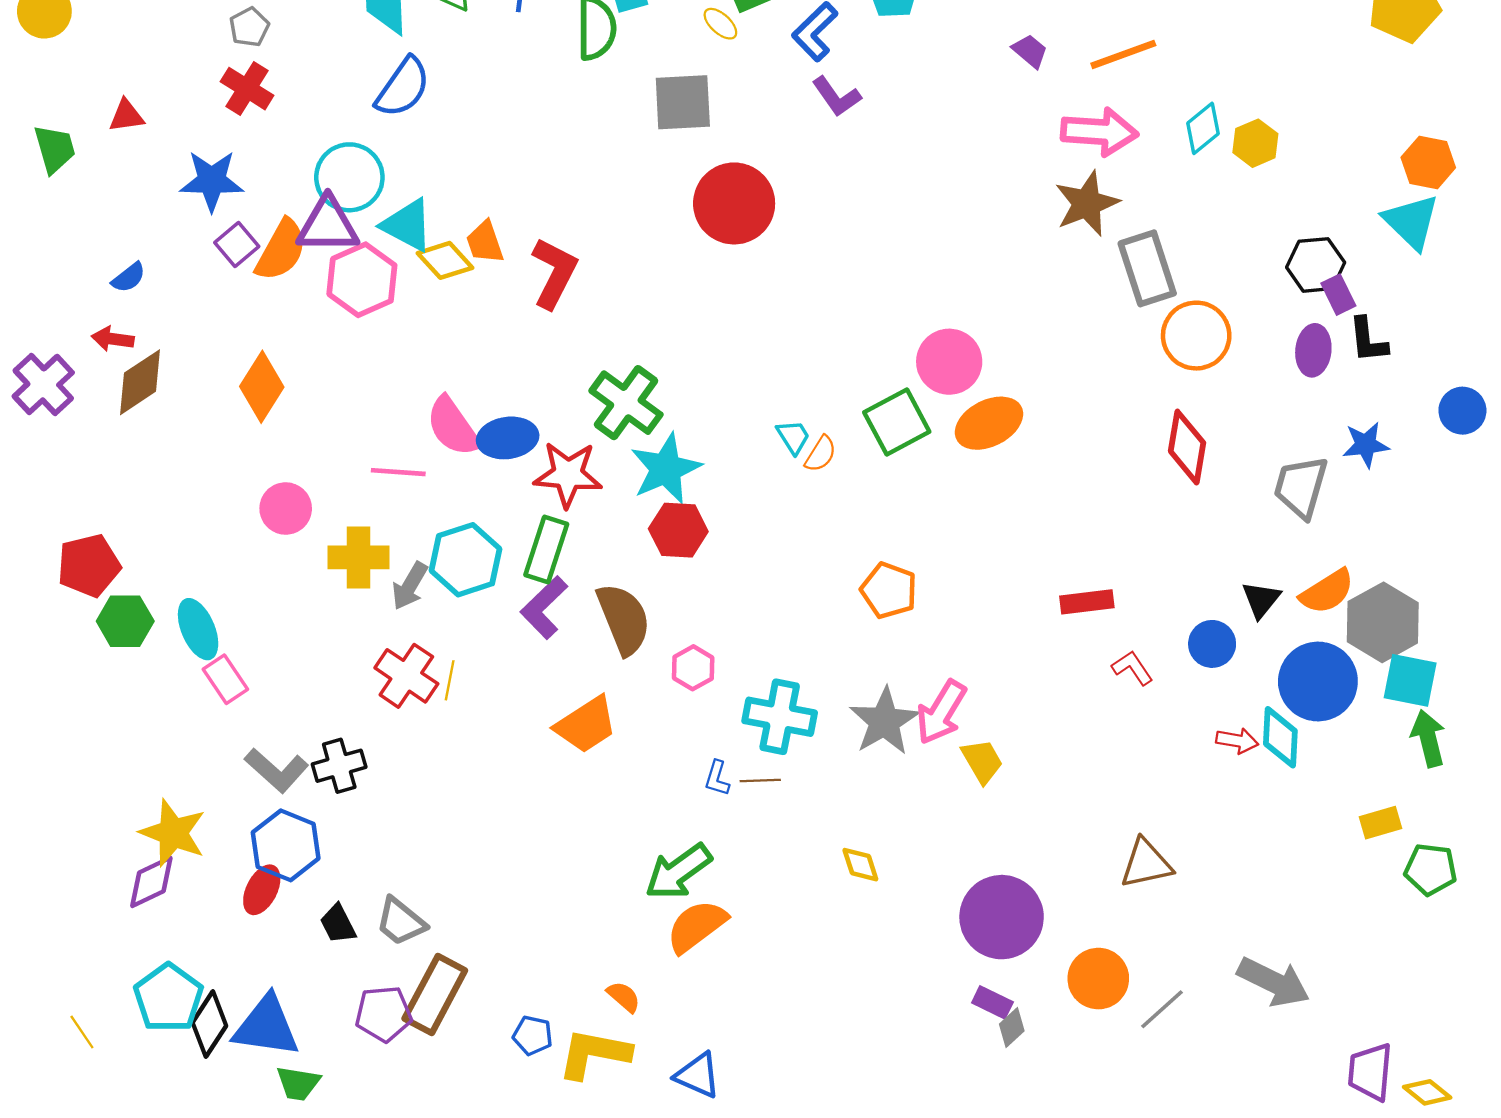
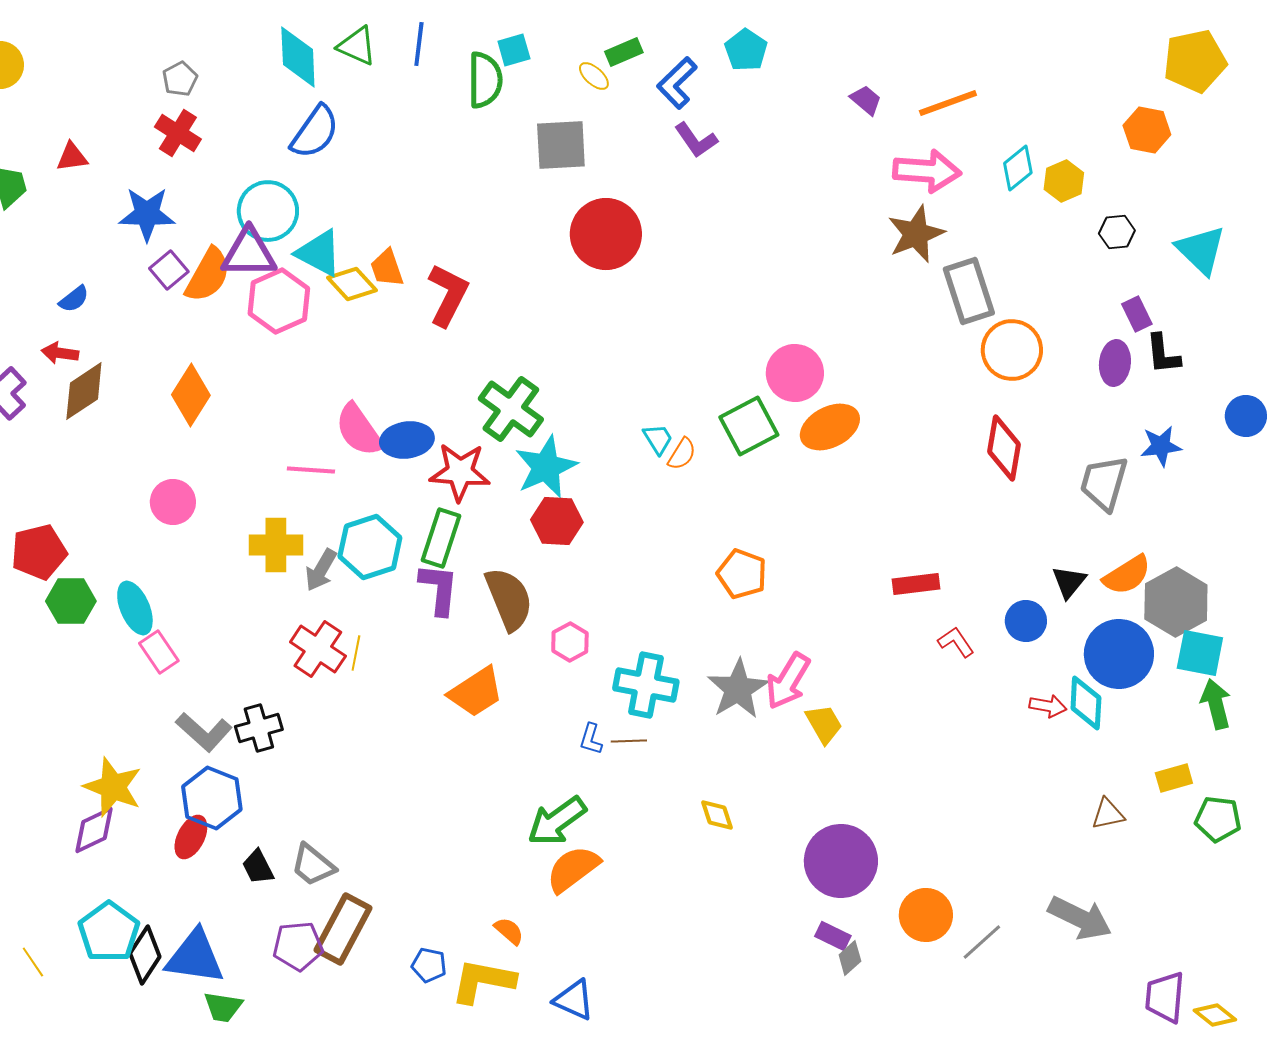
orange hexagon: (1428, 163) -> (1147, 130), moved
black hexagon: (1316, 265) -> (1117, 232), moved, size x0.7
pink circle: (286, 509) -> (173, 502), moved
purple L-shape: (544, 608) -> (439, 589), turned 140
brown triangle: (1146, 864) -> (1108, 814), moved, size x0.7

